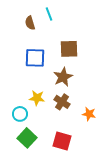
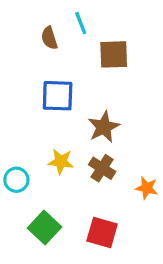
brown square: (69, 49) -> (114, 54), moved
cyan circle: (20, 114) -> (16, 180), moved

